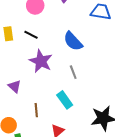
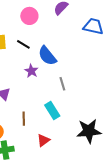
blue semicircle: (73, 41) -> (47, 56), moved
purple star: (41, 61) -> (31, 71), size x0.6

